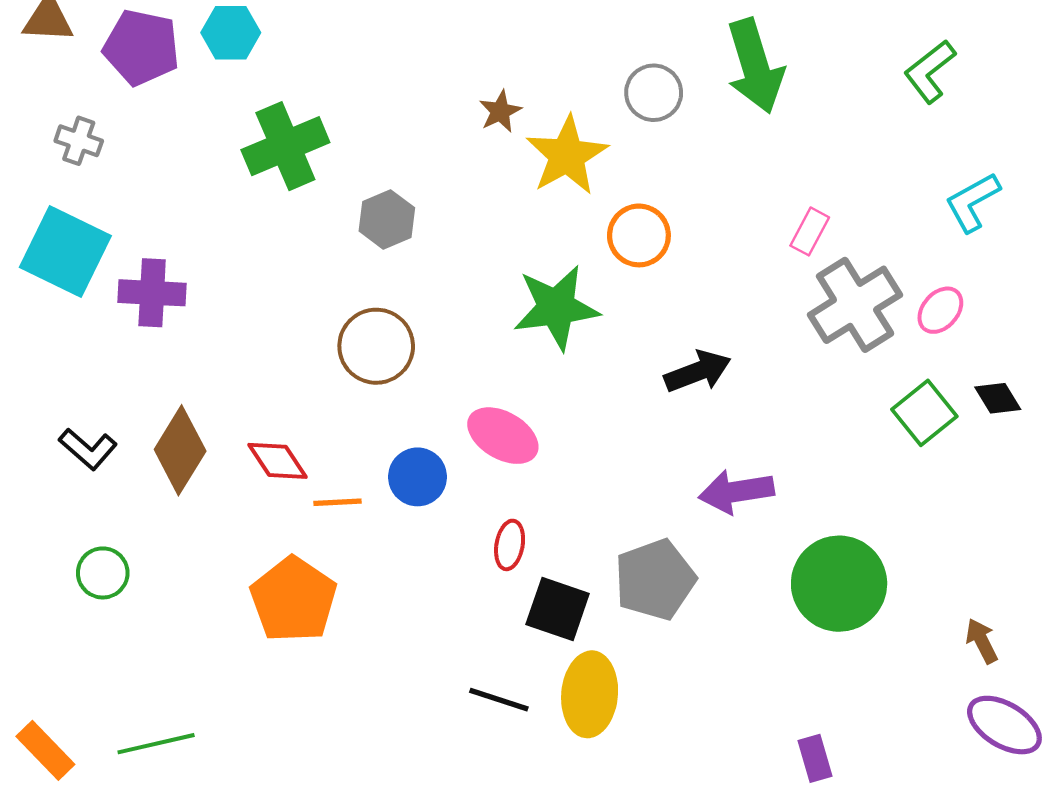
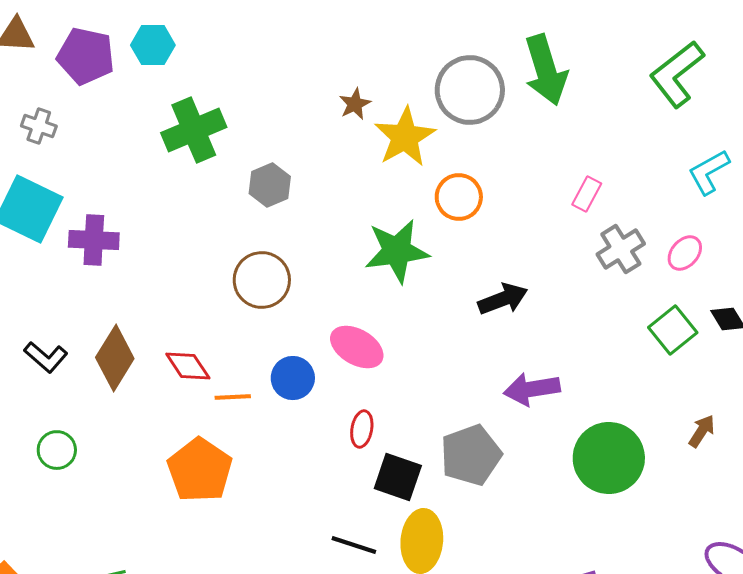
green L-shape: (930, 71) -> (677, 74), size x1.4
gray circle: (654, 93) -> (470, 90), size x1.6
gray cross: (855, 305) -> (621, 249), size x0.7
brown arrow: (982, 641) -> (702, 431), moved, turned 60

